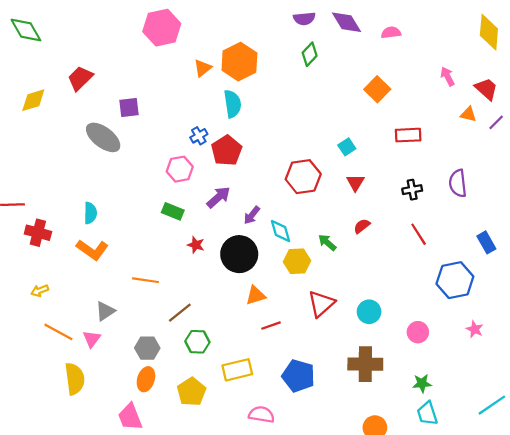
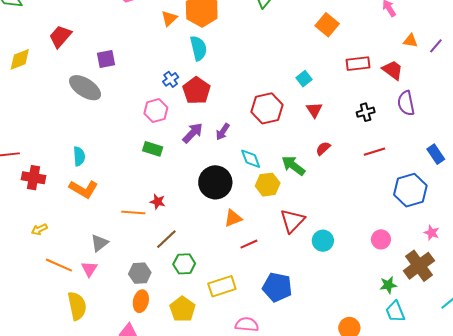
red trapezoid: (486, 89) -> (393, 70), moved
purple arrow: (252, 215) -> (223, 132), moved
red line: (419, 234) -> (374, 152), turned -70
green arrow: (327, 242) -> (293, 166), size x1.4
red star: (196, 245) -> (158, 202), moved
cyan circle: (369, 312) -> (323, 241), moved
brown cross: (365, 364) -> (419, 266), moved, turned -32

